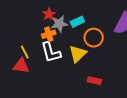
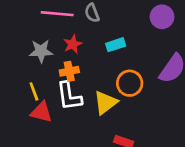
cyan rectangle: (77, 22) -> (116, 45), moved
gray star: (59, 24) -> (41, 51), moved
red triangle: (21, 66) -> (41, 112), moved

